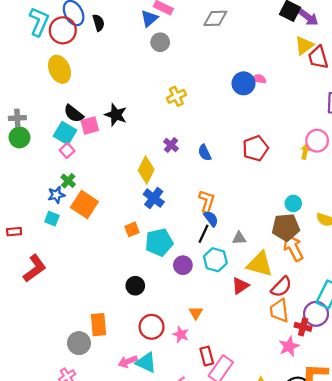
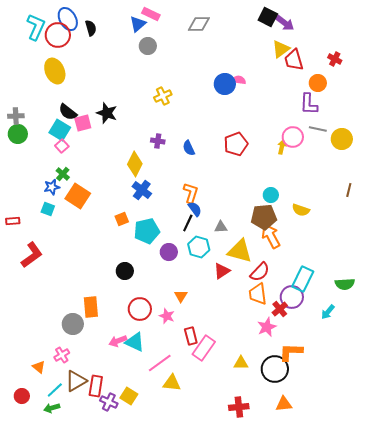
purple cross: (171, 145) -> (158, 141), turned -32
red cross: (303, 327) -> (280, 309), turned 35

